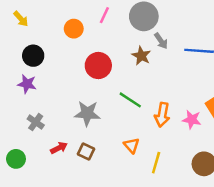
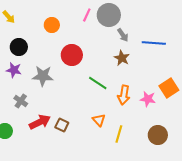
pink line: (104, 15) -> (87, 15), moved
brown star: (141, 56) -> (122, 58), moved
gray star: (87, 113) -> (43, 76), moved
red arrow: (59, 148) -> (40, 122), size x1.5

